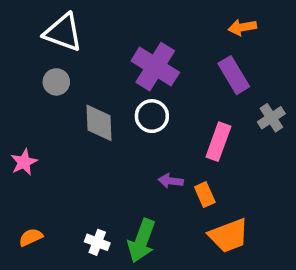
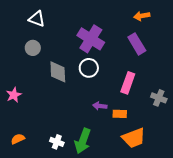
white triangle: (63, 32) -> (37, 19), size x0.7
gray cross: (271, 118) -> (159, 98), moved, turned -35
orange rectangle: (205, 195) -> (120, 114), turned -64

